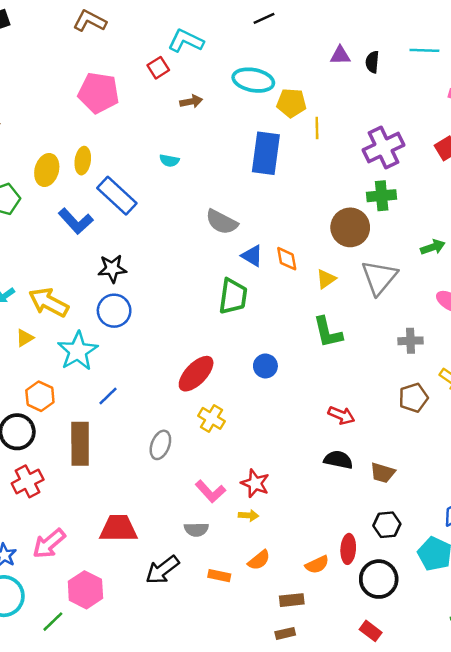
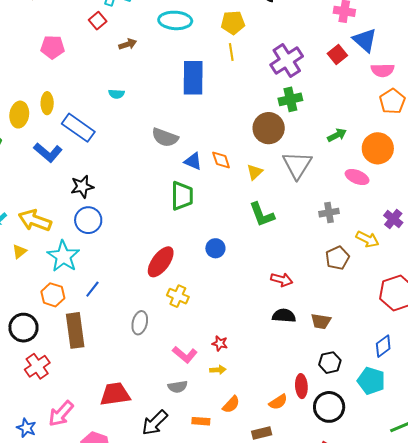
pink pentagon: (99, 93) -> (52, 47), size x0.7
yellow pentagon: (291, 103) -> (233, 23), moved
orange hexagon: (40, 396) -> (53, 295), moved
red star: (255, 483) -> (220, 343), size x0.7

